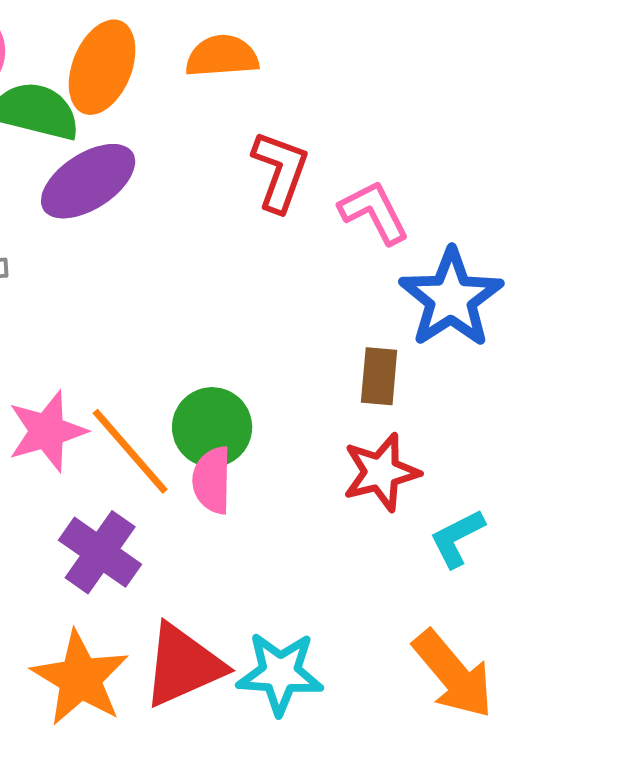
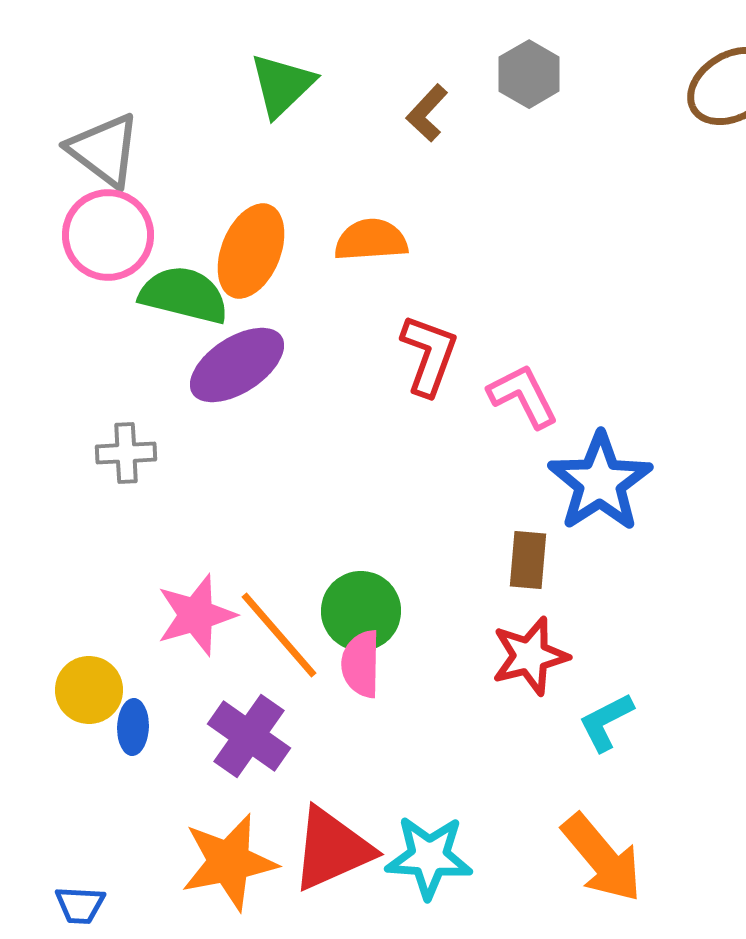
orange star: (80, 678) -> (229, 862), turned 30

